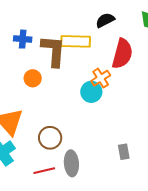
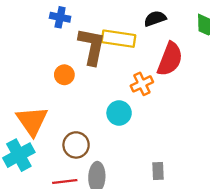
blue cross: (23, 39) -> (60, 17), moved
cyan circle: (91, 92) -> (119, 113), moved

